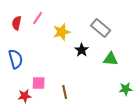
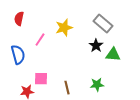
pink line: (38, 18) -> (40, 40), moved
black star: (82, 50) -> (96, 46), moved
green star: (126, 89) -> (97, 85), moved

